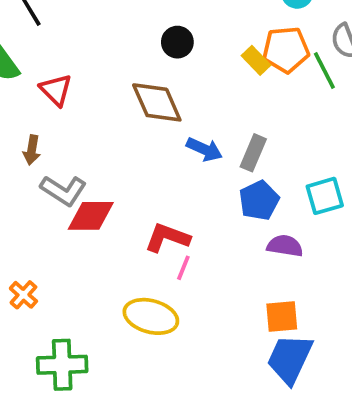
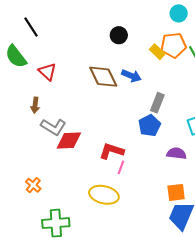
black circle: (177, 42) -> (119, 35), moved
blue arrow: (204, 149) -> (131, 76), moved
blue pentagon: (259, 200) -> (149, 125), moved

